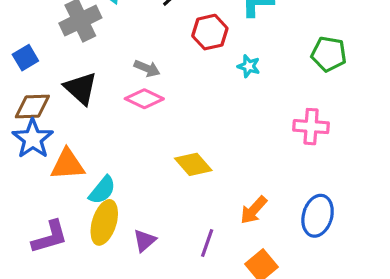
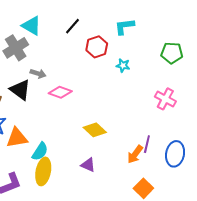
gray arrow: (147, 68) -> (38, 74), moved
pink cross: (311, 127) -> (165, 99), turned 30
purple triangle: (145, 241) -> (88, 165), moved, turned -49
purple line: (207, 243) -> (147, 144), moved

